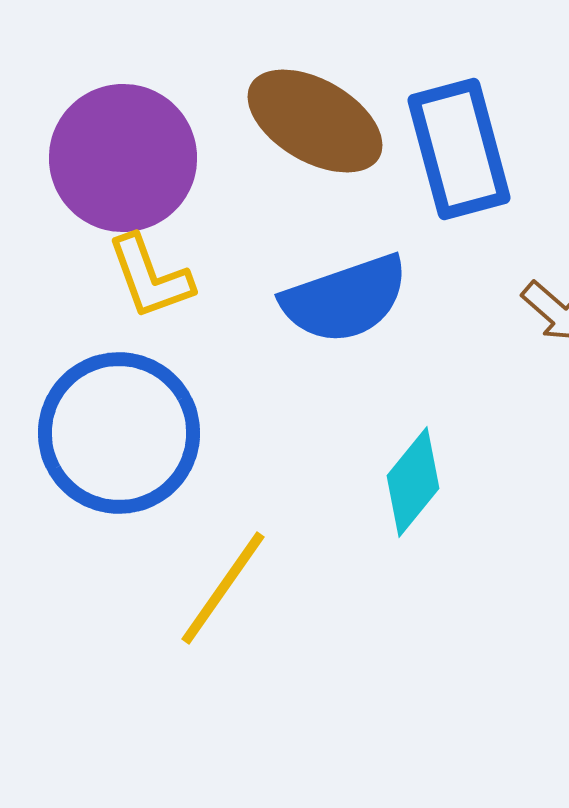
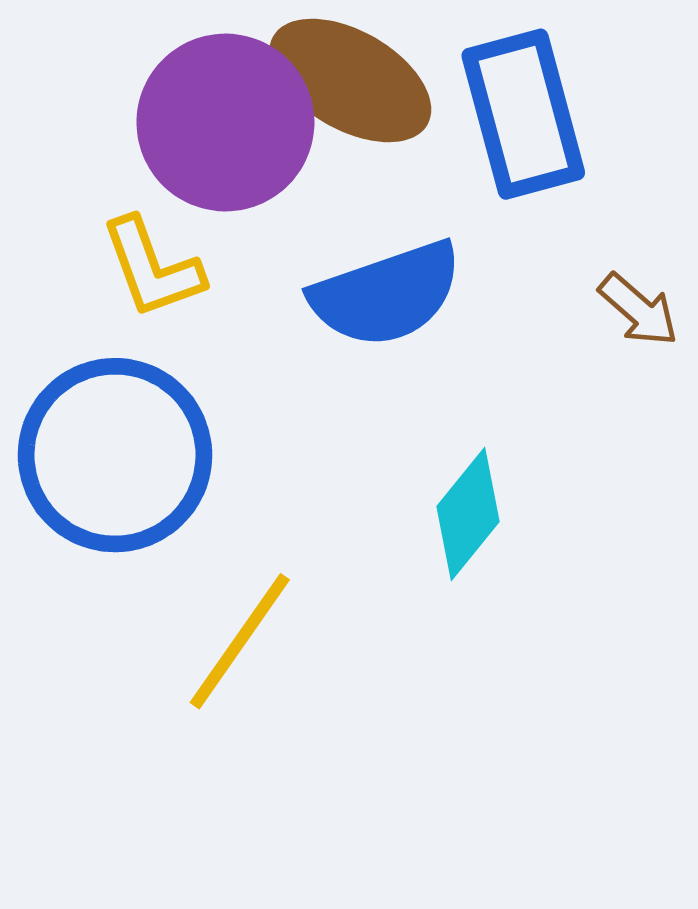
purple circle: (123, 158) -> (225, 123), moved

